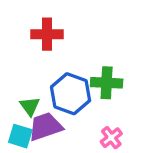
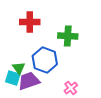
green cross: (107, 83) -> (68, 36), moved
cyan square: (20, 136) -> (13, 78), moved

